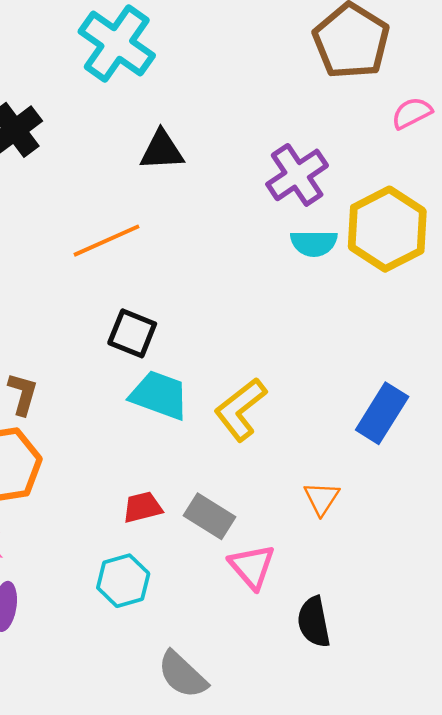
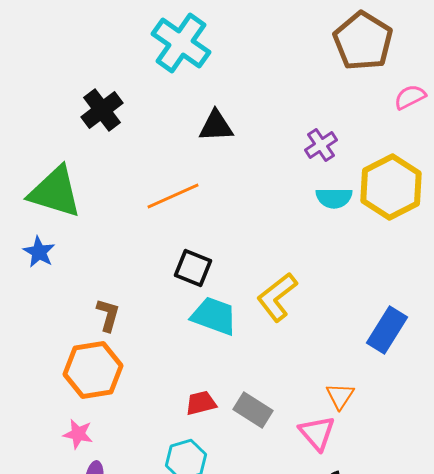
purple cross: (297, 175) -> (321, 145), size x0.7
yellow L-shape: (240, 409) -> (277, 297), moved
pink triangle: (252, 566) -> (317, 433), moved

